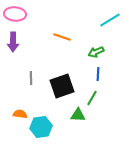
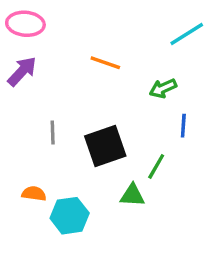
purple arrow: (13, 42) -> (22, 71), turned -138
blue line: (98, 74) -> (183, 126), moved

